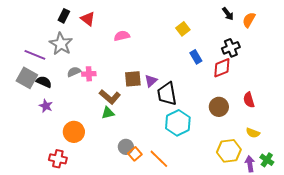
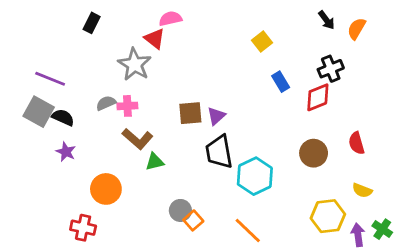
red triangle: (88, 19) -> (155, 39), moved
pink semicircle: (122, 36) -> (170, 19), moved
gray star: (61, 44) -> (135, 64), moved
black trapezoid: (167, 94) -> (219, 152), moved
brown L-shape: (110, 97) -> (137, 139), moved
orange line: (159, 159) -> (248, 231), moved

